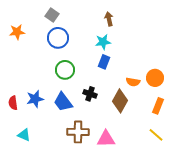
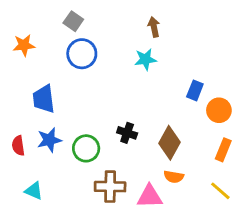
blue rectangle: (104, 62) -> (195, 90), moved
green circle: (65, 70) -> (86, 148), moved
orange semicircle: (133, 82) -> (174, 177), moved
blue trapezoid: (63, 102) -> (44, 99), moved, turned 30

